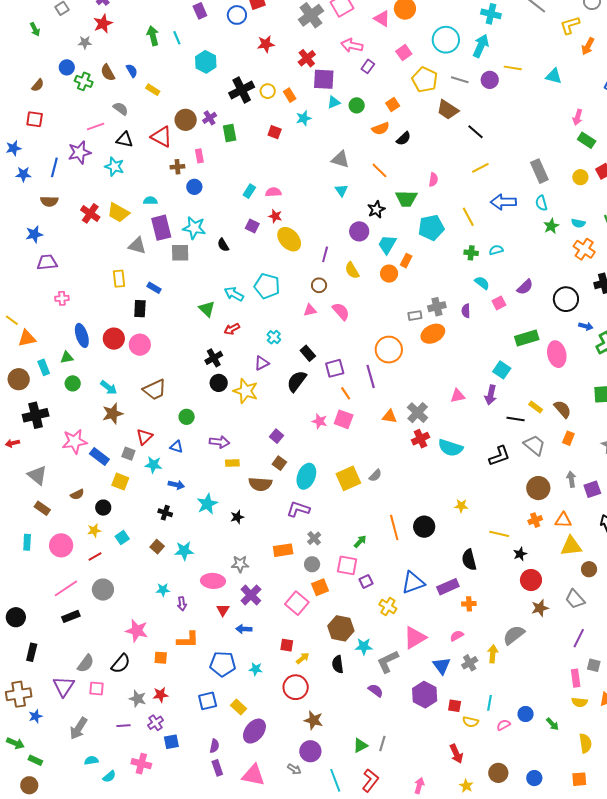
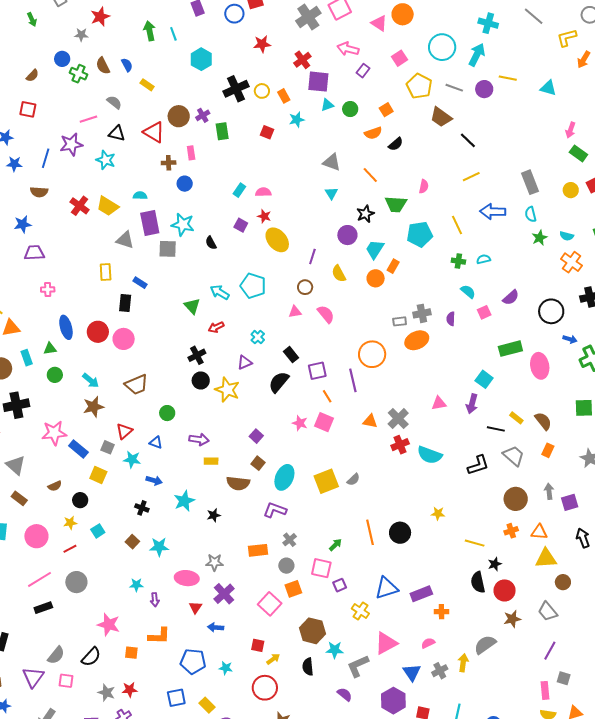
black semicircle: (469, 560) -> (478, 582), moved

